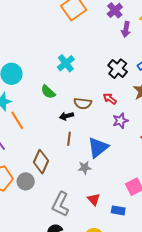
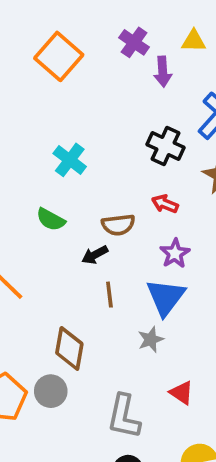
purple star: (120, 121) -> (175, 253), moved

